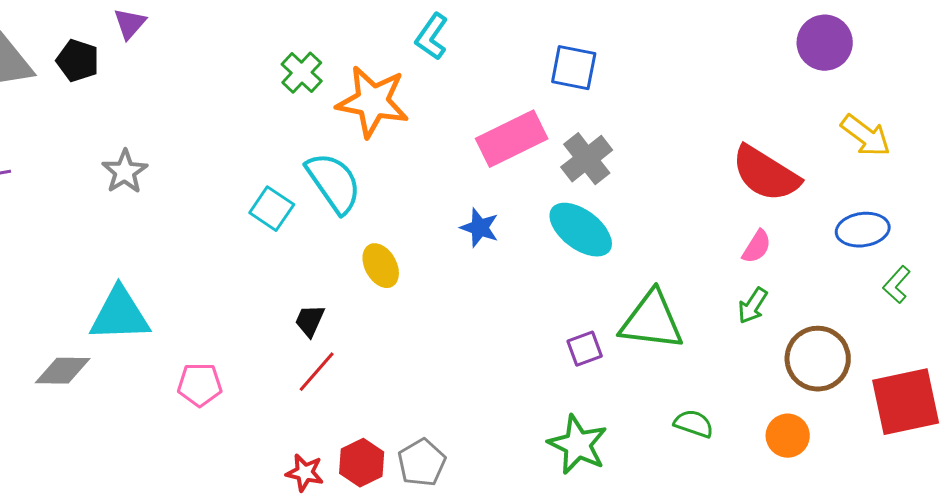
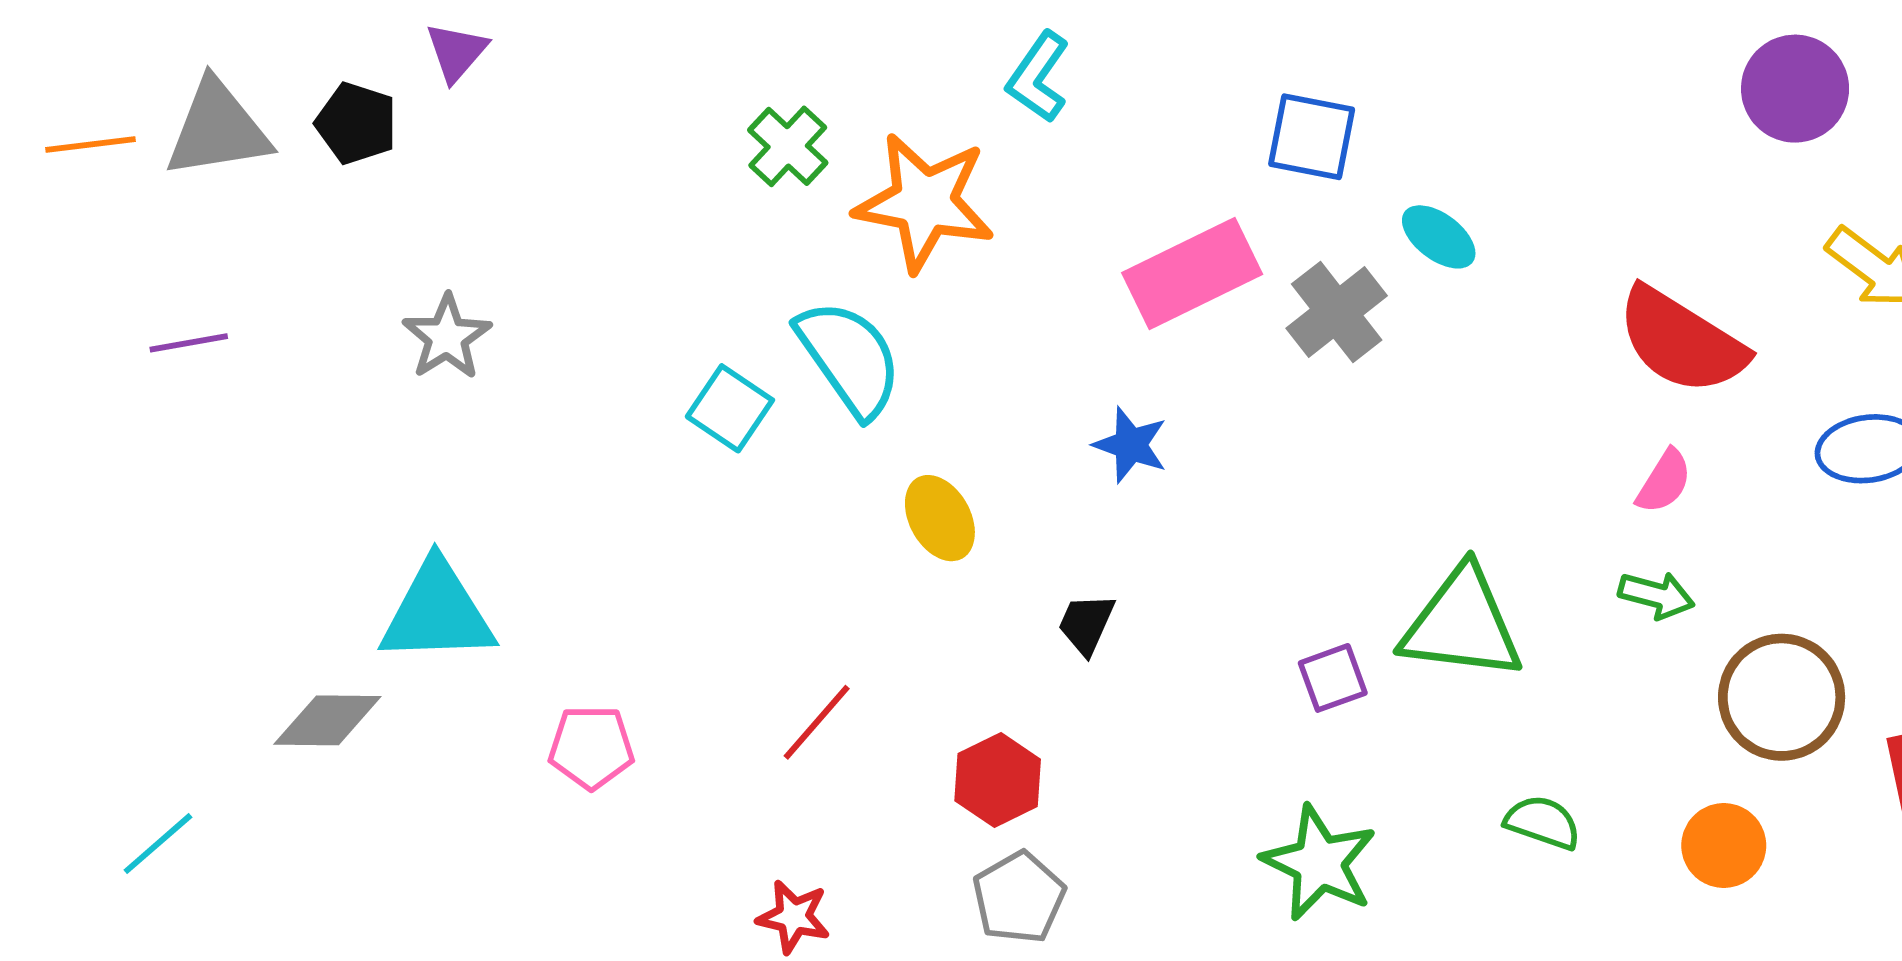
cyan ellipse: (581, 230) -> (1439, 237), moved, size x0.6
green arrow: (753, 306) -> (1656, 595), turned -108
black trapezoid: (310, 321) -> (1086, 624), moved
red hexagon: (362, 463) -> (998, 780), moved

